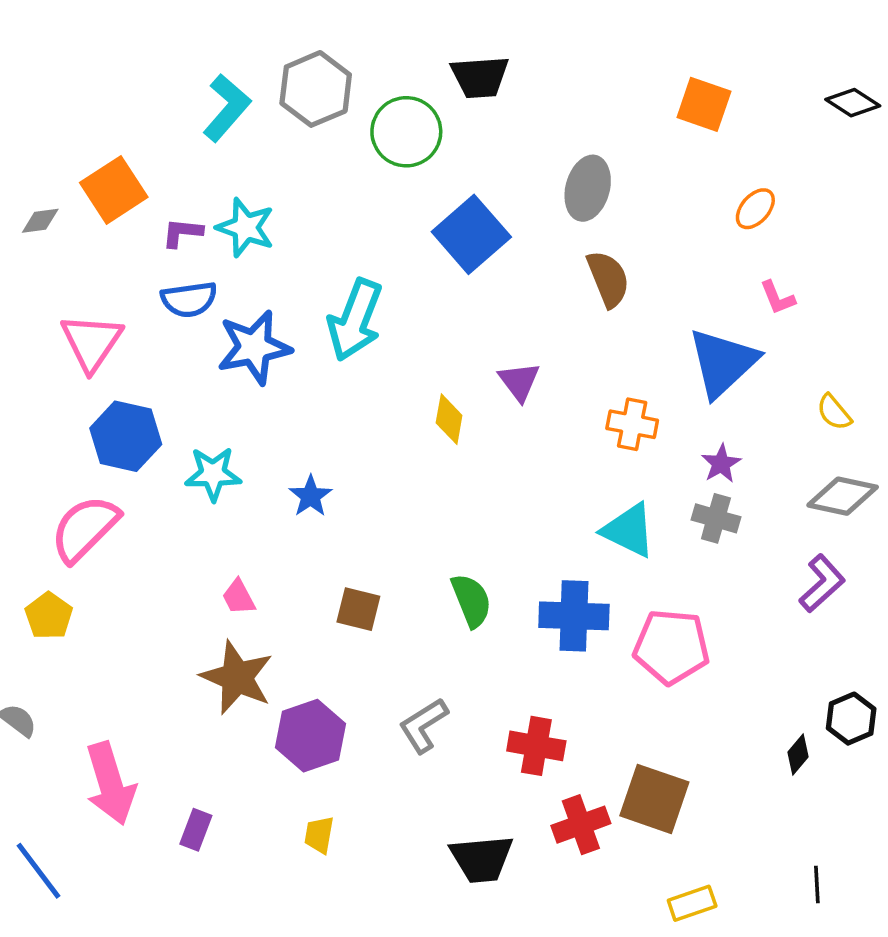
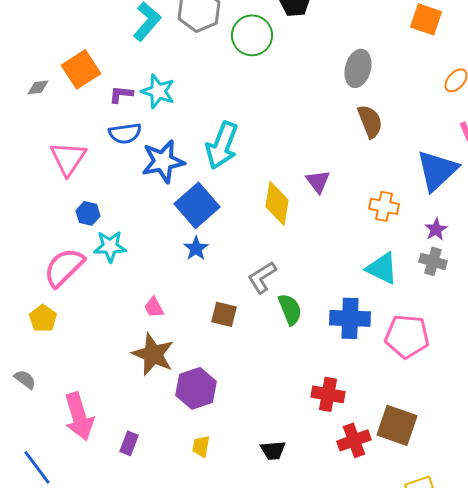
blue square: (471, 234) -> (197, 205), moved
yellow diamond: (449, 419) -> (277, 203), size x1.5
blue hexagon: (126, 436) -> (88, 213), size x0.6
cyan star: (213, 474) -> (110, 246), moved
gray L-shape: (423, 725) -> (262, 277), moved
black trapezoid: (482, 859) -> (273, 450), moved, size x0.7

